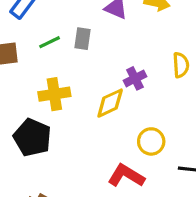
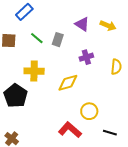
green line: (50, 42) -> (37, 38), turned 56
purple cross: (135, 78) -> (86, 57), moved

